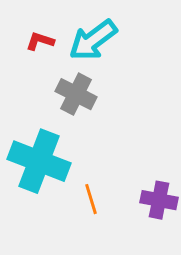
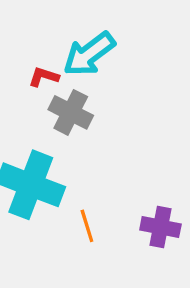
red L-shape: (40, 41) -> (44, 77), moved

